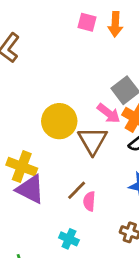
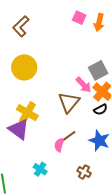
yellow circle: (59, 121) -> (24, 67), moved
yellow cross: (22, 167) -> (27, 113), moved
brown line: (77, 190) -> (68, 136), moved

